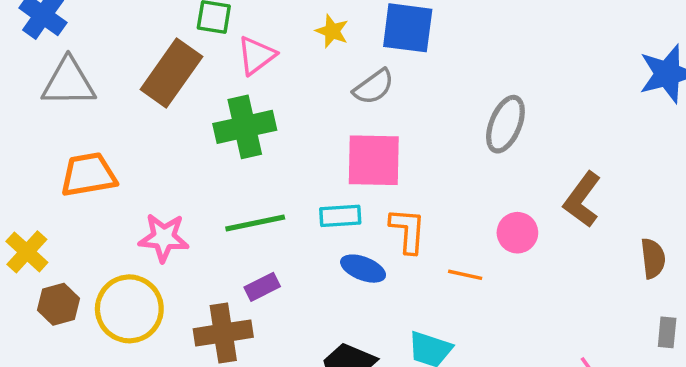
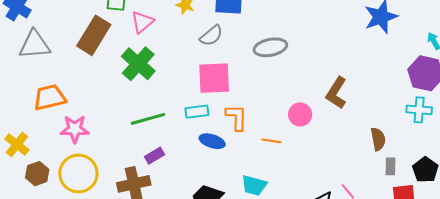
gray ellipse: (505, 124) -> (270, 47), moved, turned 60
green cross: (245, 127) -> (138, 64), turned -32
pink star: (164, 238) -> (75, 129), moved
brown semicircle: (653, 258) -> (378, 139), moved

